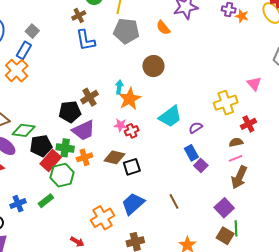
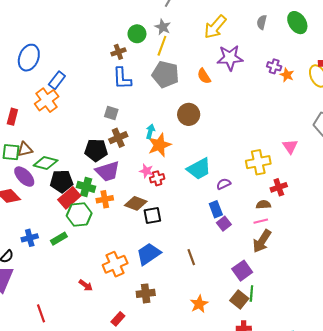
gray square: (32, 31) -> (111, 113), moved, turned -32

